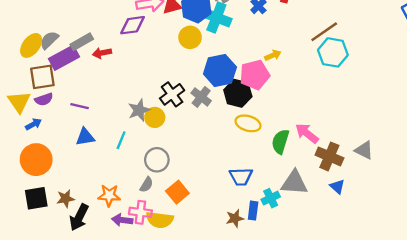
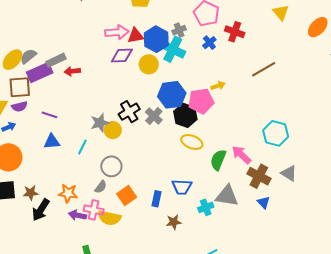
purple diamond: (133, 25) -> (122, 56), moved
cyan hexagon: (333, 52) -> (276, 133), moved
blue rectangle: (253, 211) -> (156, 199), moved

